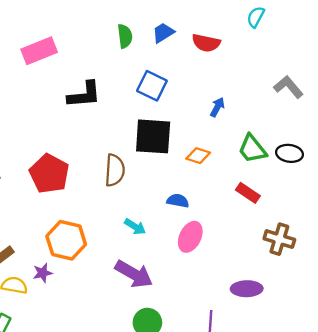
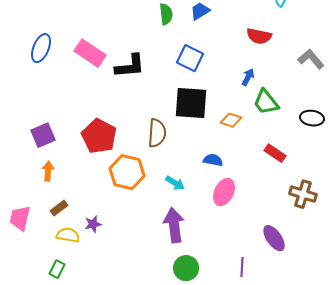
red semicircle: (206, 43) -> (259, 36), moved
pink rectangle: (39, 51) -> (90, 53), moved, turned 56
green trapezoid: (252, 149) -> (266, 102), moved
orange hexagon: (66, 240) -> (127, 172), moved
purple arrow: (134, 274) -> (174, 225), turned -128
purple ellipse: (247, 289) -> (274, 238), turned 56

